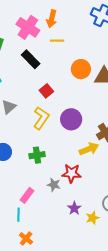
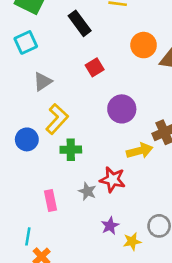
yellow L-shape: (41, 118) -> (57, 119), moved
pink rectangle: (27, 195) -> (50, 200), turned -56
cyan line: (18, 215) -> (28, 236), moved

